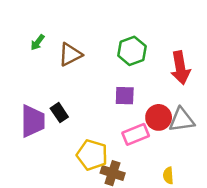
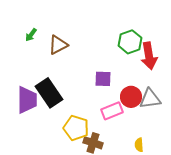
green hexagon: (132, 51) -> (130, 42), moved
black rectangle: (59, 113) -> (49, 93), size x1.8

